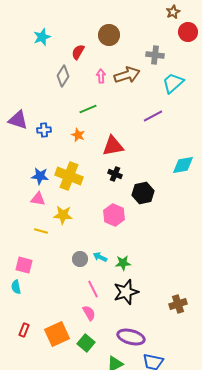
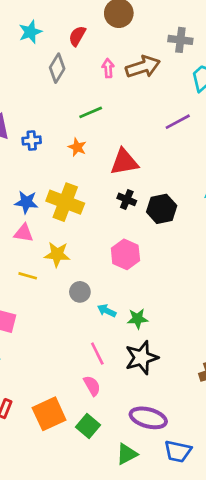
cyan star: (42, 37) -> (30, 32), moved
black hexagon: (143, 193) -> (162, 209), moved
gray circle: (80, 259) -> (80, 292), moved

